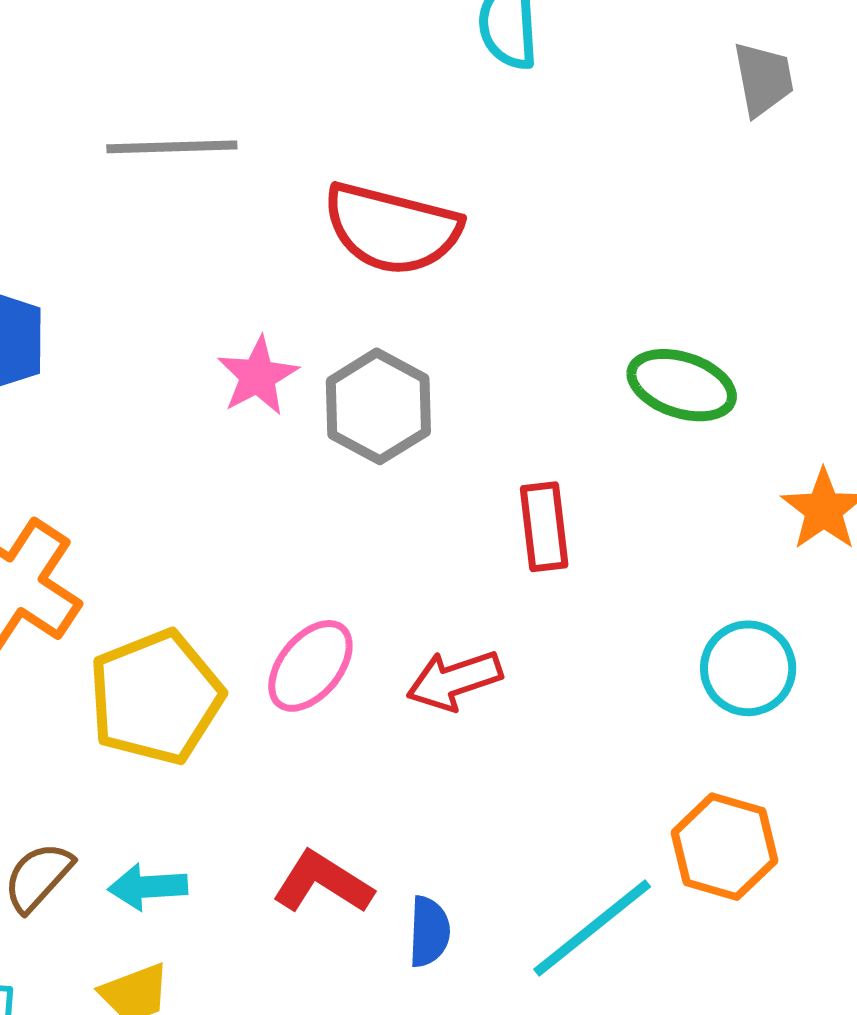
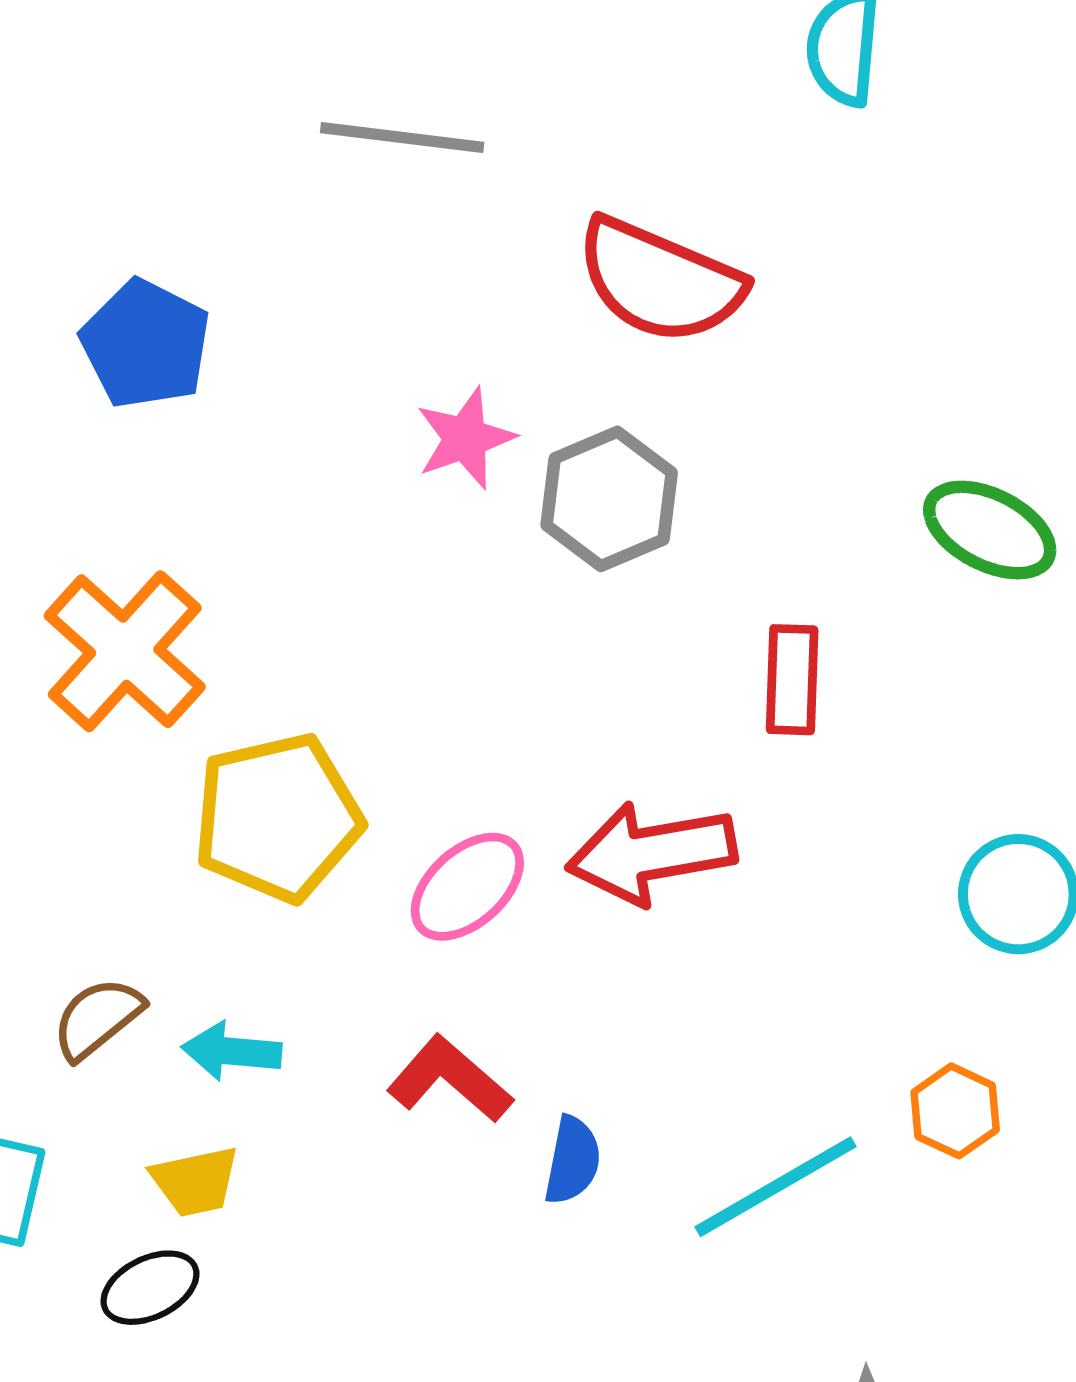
pink ellipse: (310, 666) -> (467, 887), moved
red arrow: (454, 680) -> (651, 853), size x1.4
orange hexagon: (724, 847) -> (955, 1111), size x0.7

